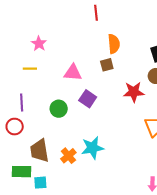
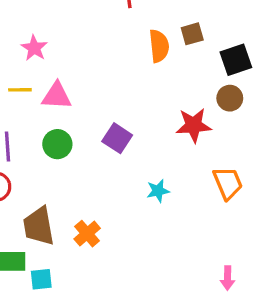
brown square: (107, 65) -> (192, 34), moved
pink triangle: (73, 73) -> (57, 96), moved
green circle: (59, 109) -> (57, 144), moved
cyan star: (92, 148) -> (158, 191), moved, size x0.6

